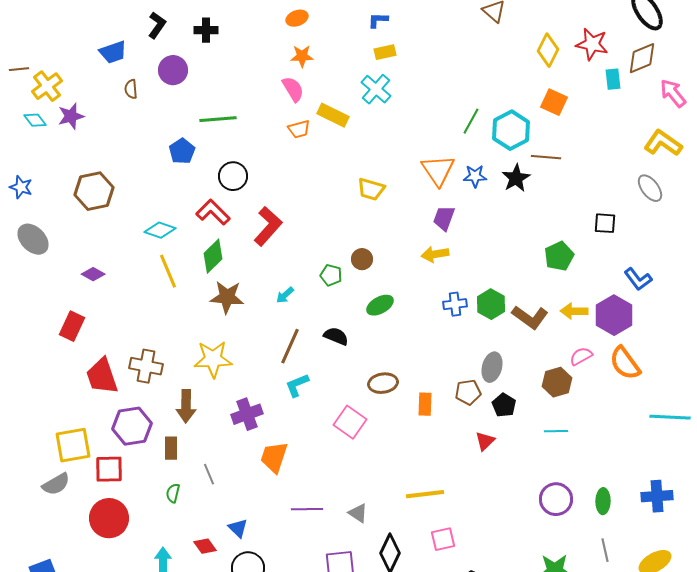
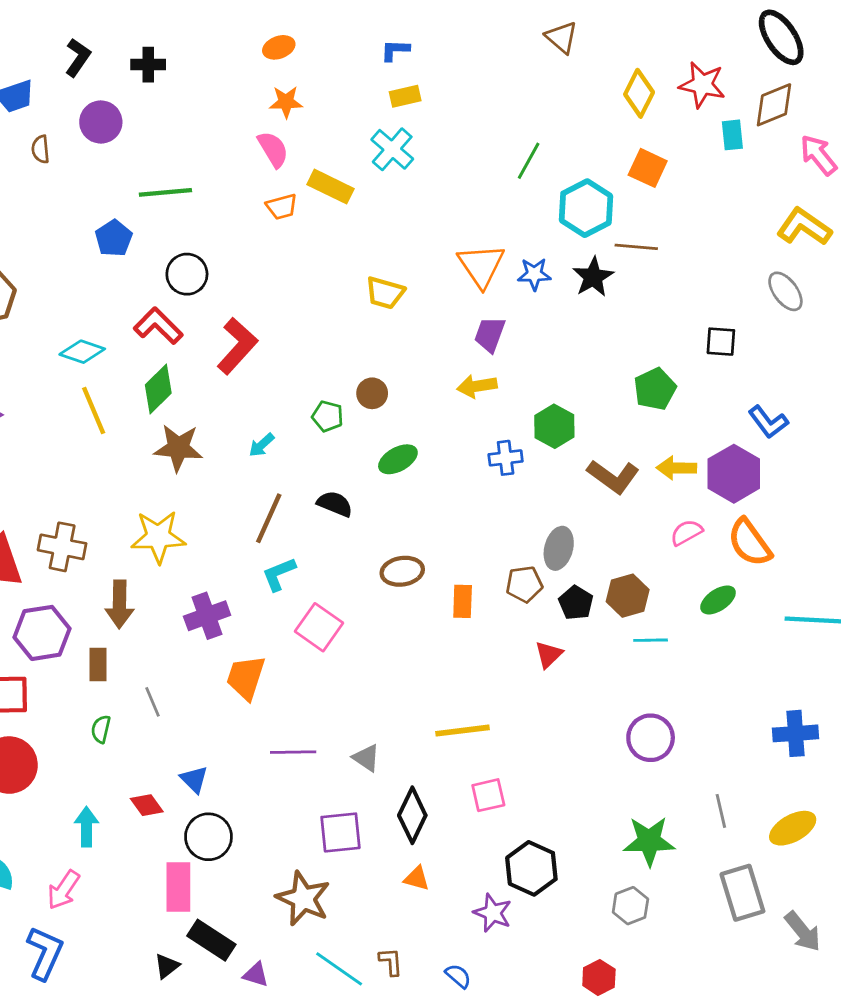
green line: (471, 121) -> (529, 161), moved
green hexagon: (491, 304) -> (554, 426), moved
brown hexagon: (557, 382) -> (628, 596), moved
pink square: (350, 422) -> (319, 627), moved
green ellipse: (603, 501) -> (718, 600), moved, turned 55

